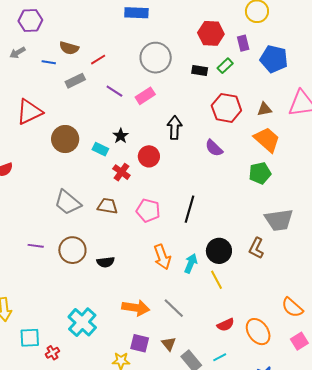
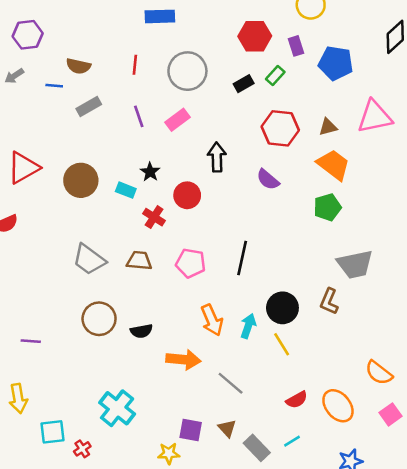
red line: (98, 60) -> (135, 65), moved, turned -49
black rectangle: (200, 70) -> (244, 84), turned -35
purple line: (114, 91) -> (139, 116), turned 42
red triangle: (29, 112) -> (23, 168), moved
purple line: (36, 246) -> (31, 341), moved
orange arrow: (136, 308) -> (183, 360), moved

